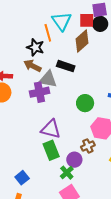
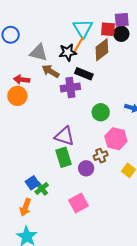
orange line: (48, 33) -> (78, 45), moved, turned 42
black star: (35, 47) -> (68, 52), moved, turned -30
gray triangle: (48, 79) -> (39, 53), moved
purple cross: (40, 92) -> (70, 87), moved
green cross: (67, 173) -> (42, 188), moved

